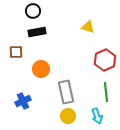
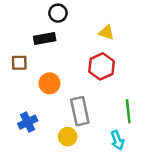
black circle: (33, 11) -> (58, 13), moved
red hexagon: (105, 60) -> (102, 66), moved
yellow circle: (68, 116) -> (68, 137), moved

